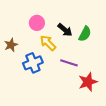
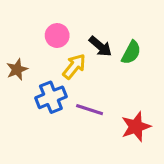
yellow arrow: (48, 43) -> (74, 66), turned 84
purple line: (69, 63) -> (90, 110), moved

